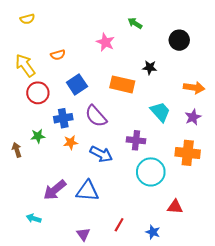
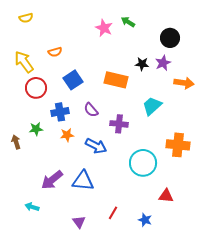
pink star: (105, 42) -> (104, 28), moved
cyan trapezoid: (160, 112) -> (152, 106), turned -90
purple semicircle: (96, 116) -> (91, 110), size x0.7
purple star: (193, 117) -> (163, 63), moved
purple cross: (136, 140) -> (119, 124), moved

